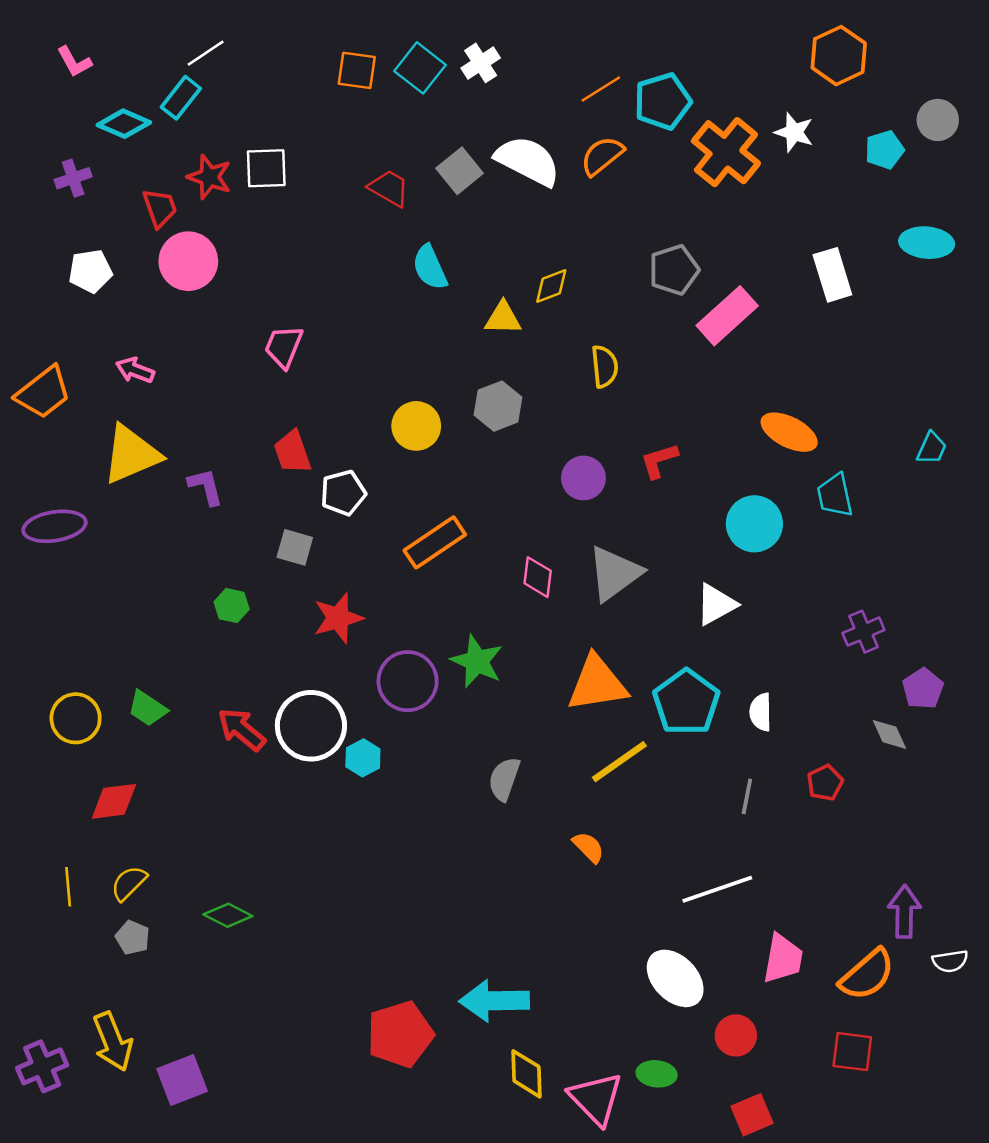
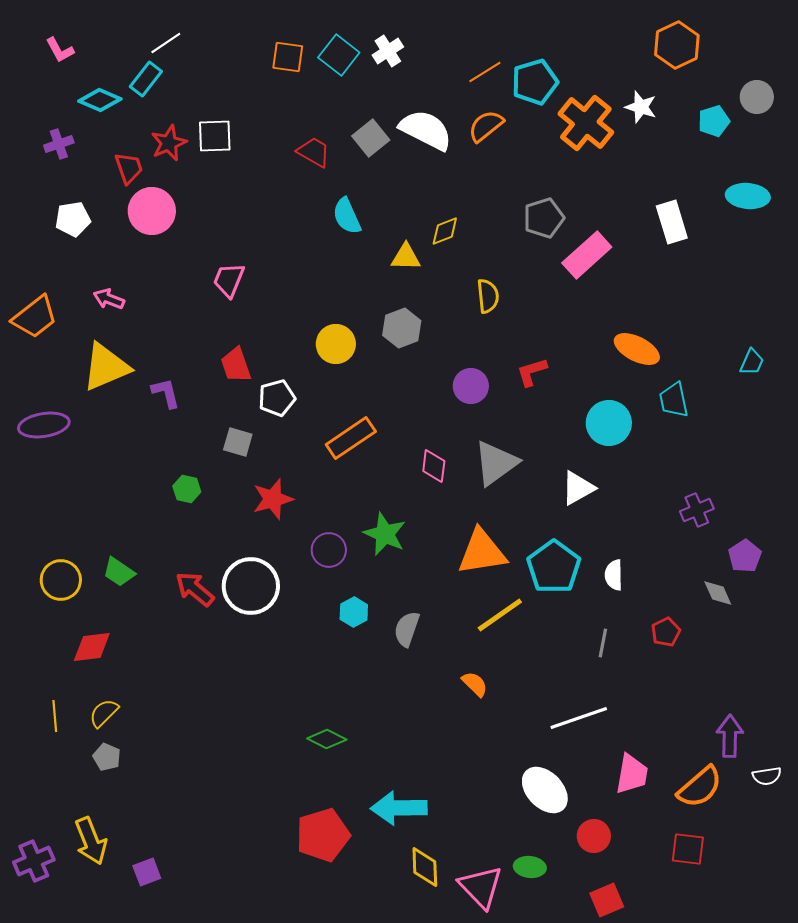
red star: (209, 177) -> (169, 143), turned 30
purple circle: (408, 681) -> (329, 550), size x0.7
cyan hexagon: (363, 758) -> (354, 612), moved
green diamond: (228, 915) -> (327, 739), moved
purple square: (182, 1080) -> (147, 872), size x0.7

